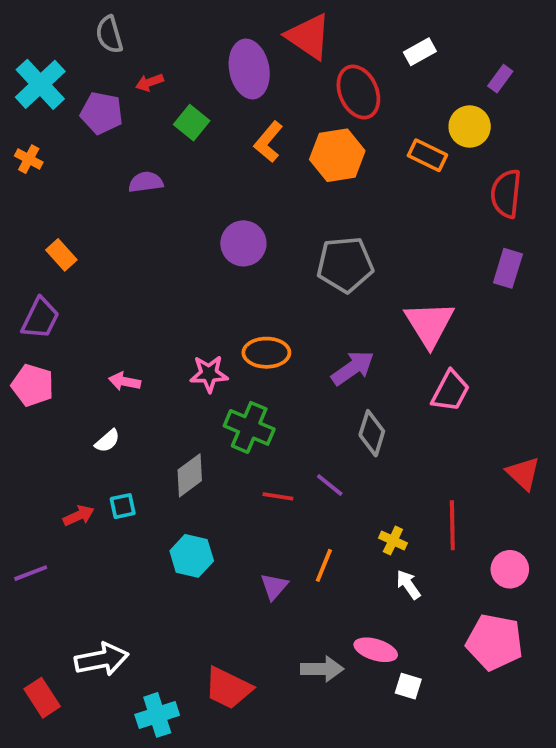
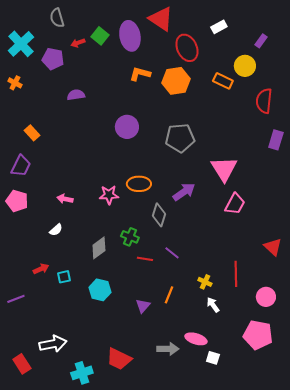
green square: (192, 123) -> (100, 36), moved
orange L-shape: (268, 142) -> (140, 74), turned 65
purple rectangle: (508, 268) -> (276, 140), moved
green cross: (249, 427) -> (130, 237), moved, size x0.7
gray diamond: (372, 433) -> (159, 215), moved
cyan square: (123, 506) -> (64, 277), moved

